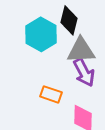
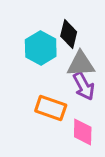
orange rectangle: (51, 94) -> (51, 108), size x1.4

